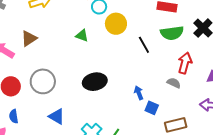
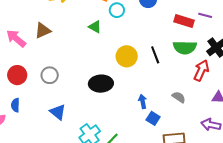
yellow circle: (116, 24) -> (127, 56), moved
green triangle: (82, 36) -> (95, 27), moved
red arrow: (185, 63) -> (201, 70), moved
gray circle: (43, 81) -> (50, 75), size x0.7

